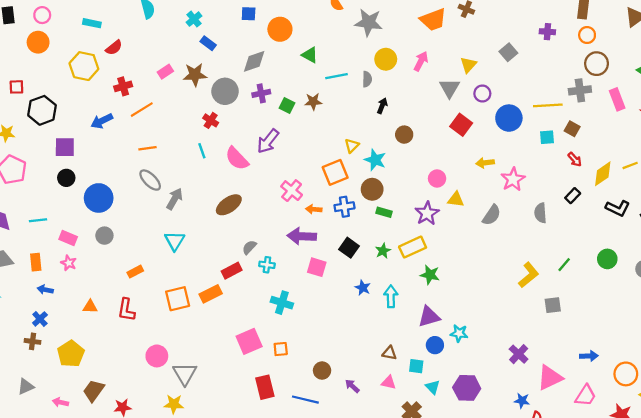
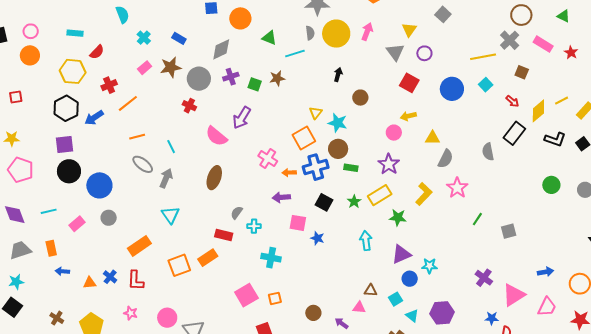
cyan cross: (194, 19) -> (144, 38), moved
yellow circle: (386, 59) -> (336, 34), size x1.4
gray semicircle: (367, 79) -> (310, 33), moved
gray cross: (580, 90) -> (510, 40), turned -30
pink rectangle: (617, 99) -> (543, 44), turned -30
black hexagon: (42, 110) -> (66, 108), moved
blue circle: (509, 118) -> (452, 89), moved
brown square: (572, 129) -> (522, 72), moved
cyan square: (547, 137) -> (486, 85), turned -32
cyan line: (202, 151) -> (171, 147), moved
yellow arrow: (485, 163) -> (408, 116), moved
black circle: (66, 178) -> (69, 171), size x1.5
pink star: (513, 179) -> (457, 188), moved
black rectangle: (573, 196) -> (514, 133), size x1.6
yellow triangle: (456, 199) -> (432, 138), moved
brown ellipse: (229, 205) -> (214, 178), turned -30
blue cross: (344, 207) -> (316, 167), size x1.4
purple arrow: (302, 236) -> (281, 197), size x0.7
pink rectangle: (68, 238) -> (77, 224), turned -56
pink star: (69, 263) -> (131, 313), moved
green line: (564, 265) -> (477, 219), moved
red rectangle: (232, 271) -> (224, 235), turned 48
orange rectangle: (135, 272) -> (139, 246), size x1.6
yellow L-shape: (529, 275) -> (424, 194), moved
blue star: (363, 288) -> (317, 238), moved
orange triangle: (90, 307) -> (90, 283), moved
blue cross: (40, 319) -> (110, 277), moved
brown cross: (33, 341) -> (57, 318), turned 32
cyan square: (416, 366) -> (395, 299), turned -32
pink triangle: (389, 382) -> (359, 308), moved

